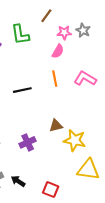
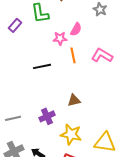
pink star: (64, 32) -> (60, 38), moved
yellow star: (75, 140) -> (71, 134), moved

